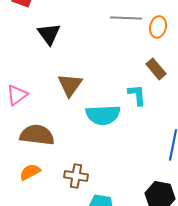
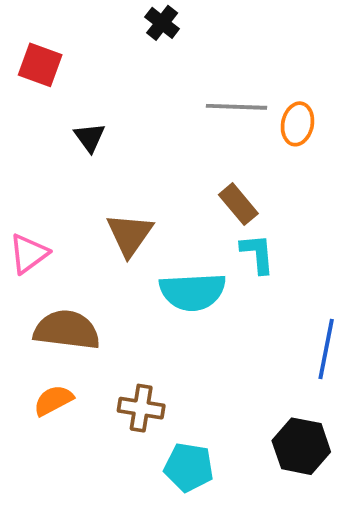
black triangle: (49, 34) -> (90, 137), size x0.7
brown rectangle: (156, 69) -> (238, 204), moved

